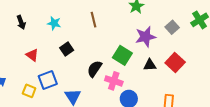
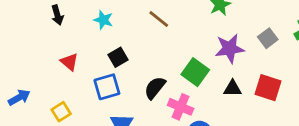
brown line: (93, 20) -> (159, 19), turned -42
red square: (175, 62) -> (268, 88), turned -30
blue square: (48, 80) -> (107, 87), moved
yellow square: (29, 91) -> (61, 112), turned 32

